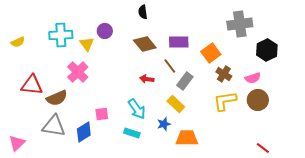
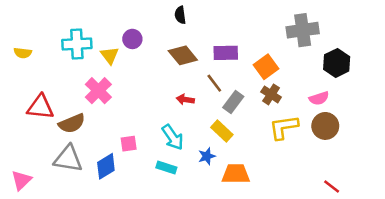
yellow semicircle: (18, 42) -> (23, 53), turned 32
brown cross: (224, 74) -> (271, 94), moved

